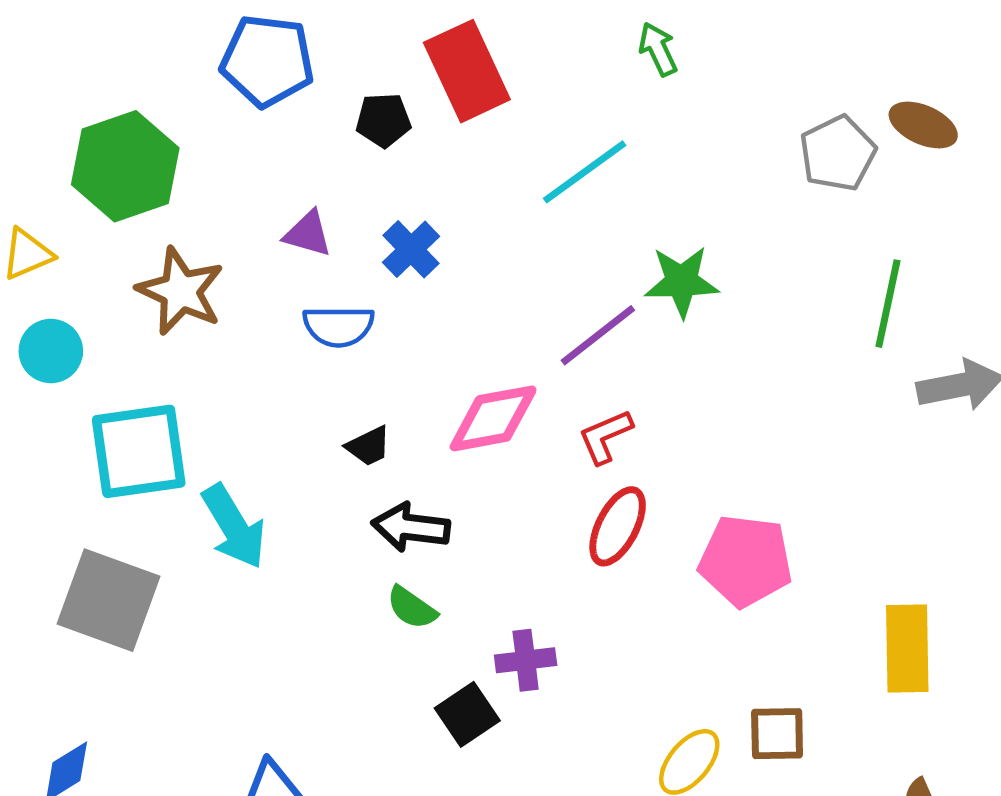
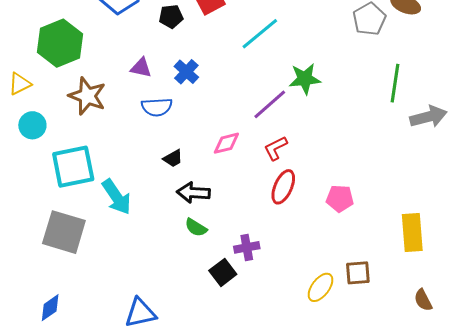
pink diamond: (493, 418) -> (226, 143), size x0.7
pink pentagon: (746, 561) -> (340, 198), size x0.7

